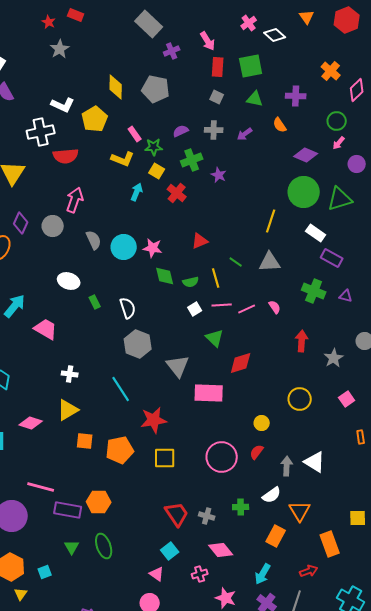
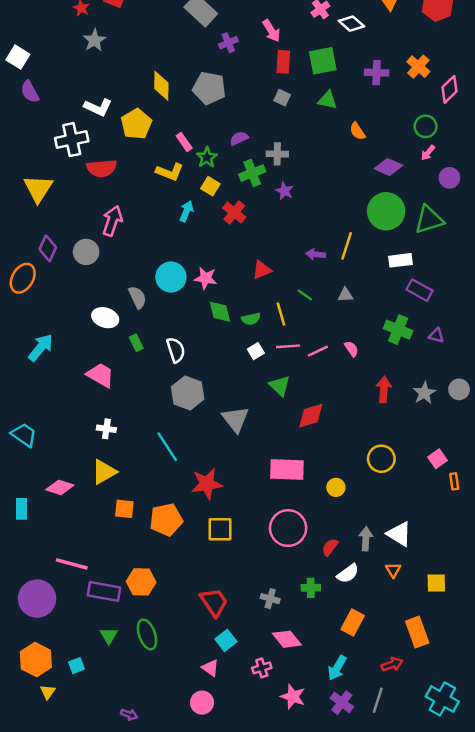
purple cross: (296, 96) -> (377, 73), moved
gray cross: (214, 130) -> (277, 154), moved
purple arrow: (245, 134) -> (316, 254), moved, turned 42
green star: (154, 147) -> (207, 157), turned -30
white rectangle: (316, 233) -> (400, 260), turned -42
gray semicircle: (94, 240) -> (137, 297), moved
gray triangle: (270, 262) -> (345, 295), size x0.6
pink trapezoid: (46, 329) -> (100, 375), moved
gray star: (334, 358) -> (424, 393), moved
pink rectangle: (209, 393) -> (287, 469), moved
orange rectangle: (361, 437) -> (454, 481), moved
red semicircle: (257, 452) -> (330, 547), moved
orange triangle: (300, 511) -> (393, 570), moved, size x0.6
red trapezoid: (177, 514) -> (214, 602), moved
yellow square: (358, 518) -> (436, 583), moved

